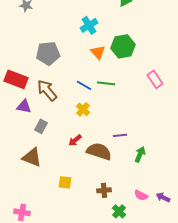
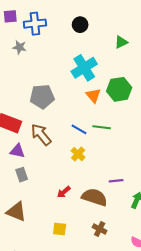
cyan cross: (89, 25) -> (84, 68), size x1.4
gray rectangle: (41, 126) -> (22, 175), moved, turned -48
red arrow: (75, 140) -> (64, 192), moved
brown triangle: (32, 157) -> (16, 212), moved
brown cross: (104, 190) -> (100, 229), moved, turned 32

